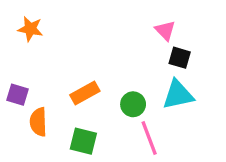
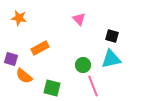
pink triangle: (165, 30) -> (79, 19), moved
orange rectangle: (85, 93) -> (40, 48), moved
orange semicircle: (38, 122) -> (24, 76), turned -48

